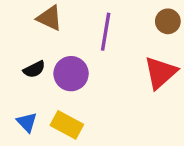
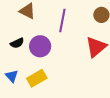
yellow rectangle: (67, 125) -> (37, 78), turned -60

